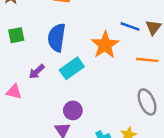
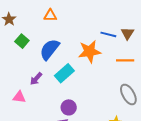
green square: (16, 35) -> (22, 41), moved, turned -32
blue semicircle: (57, 38) -> (50, 49), turned 35
orange star: (105, 45) -> (90, 51), turned 30

